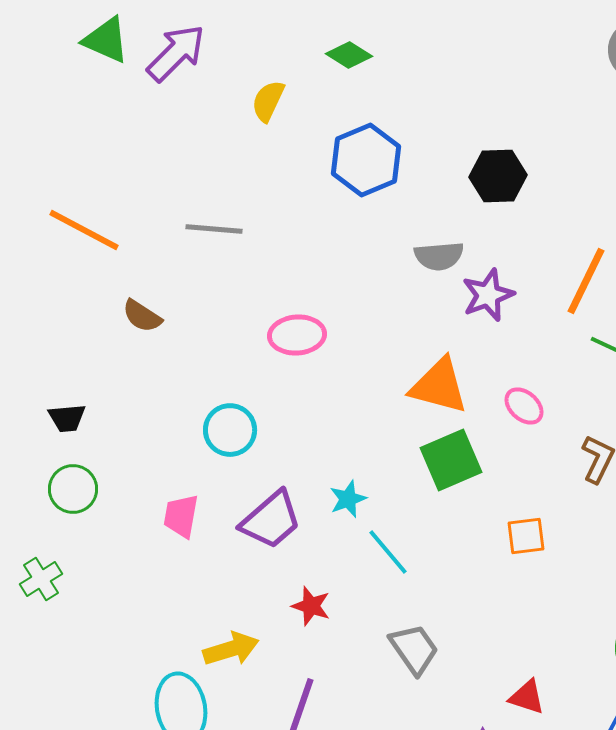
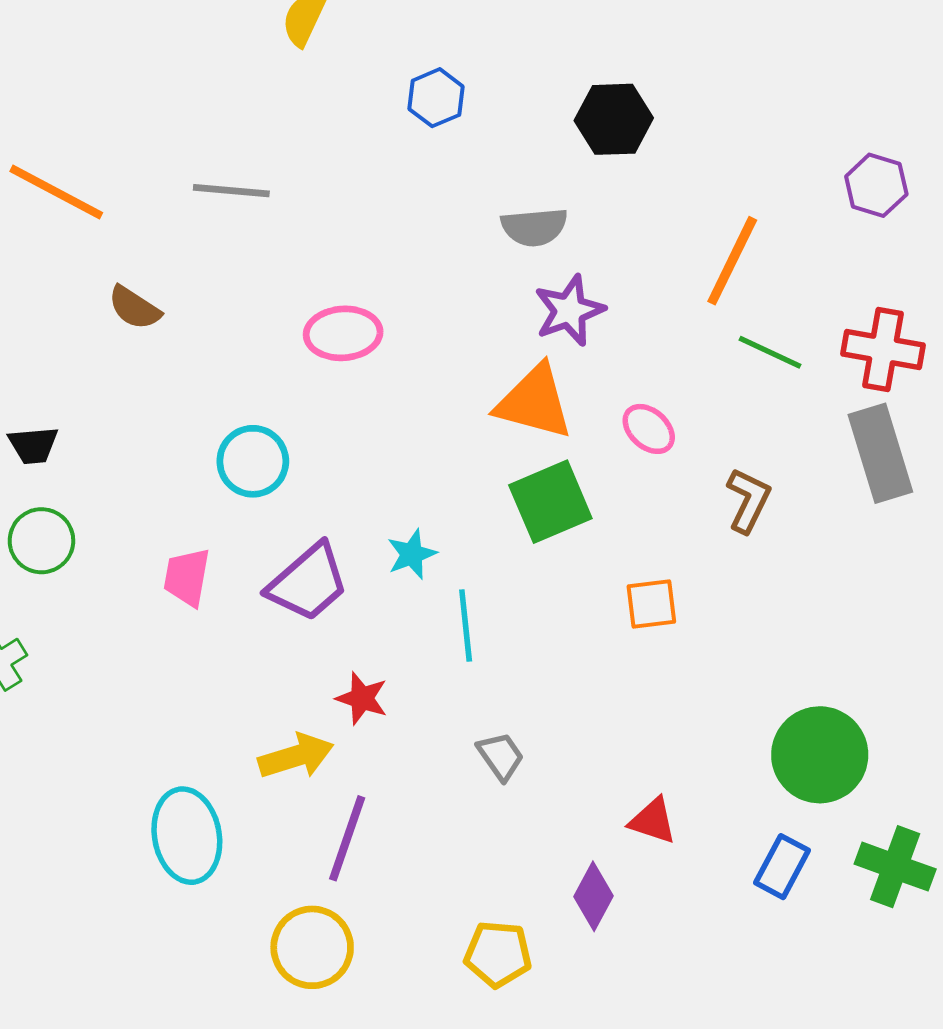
blue hexagon: (366, 160) -> (436, 98), size x0.6
purple star: (488, 295) -> (569, 310), moved
cyan line: (388, 552) -> (466, 626), turned 34
yellow arrow: (231, 649) -> (296, 756), moved
gray trapezoid: (414, 649) -> (501, 756), size x0.7

